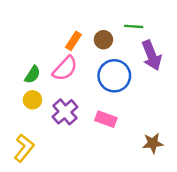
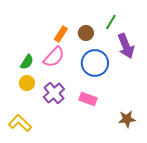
green line: (134, 26) -> (111, 22), turned -63
yellow L-shape: (24, 148) -> (20, 123), turned -85

